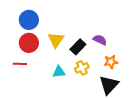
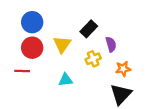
purple semicircle: (100, 40) -> (111, 44), turned 48
black rectangle: (78, 47) -> (89, 29), moved
yellow cross: (82, 68) -> (93, 59), moved

